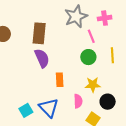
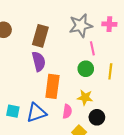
pink cross: (105, 18) -> (109, 24), moved
orange rectangle: (60, 80) -> (52, 86), size x1.6
blue triangle: (49, 108) -> (36, 113), turned 45
cyan square: (26, 110) -> (13, 111), turned 32

